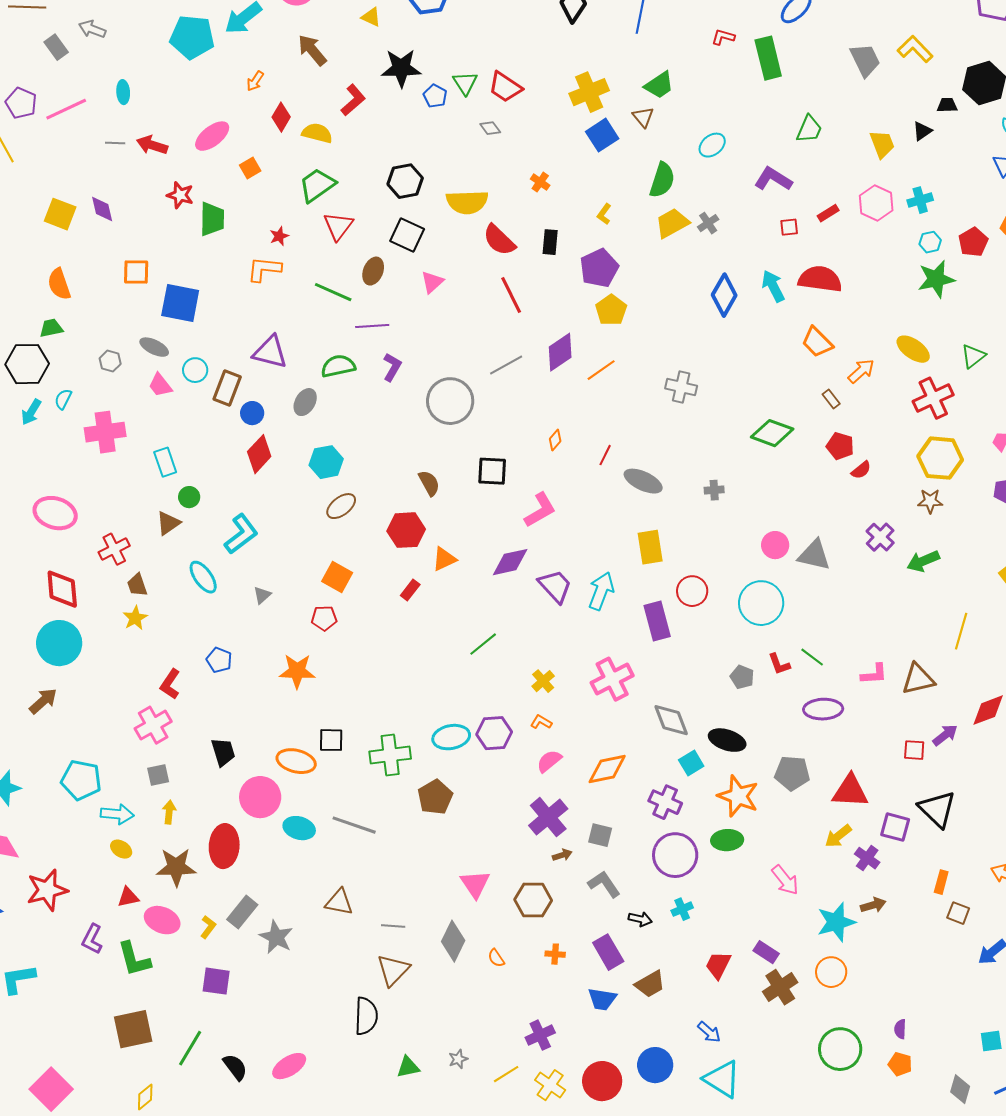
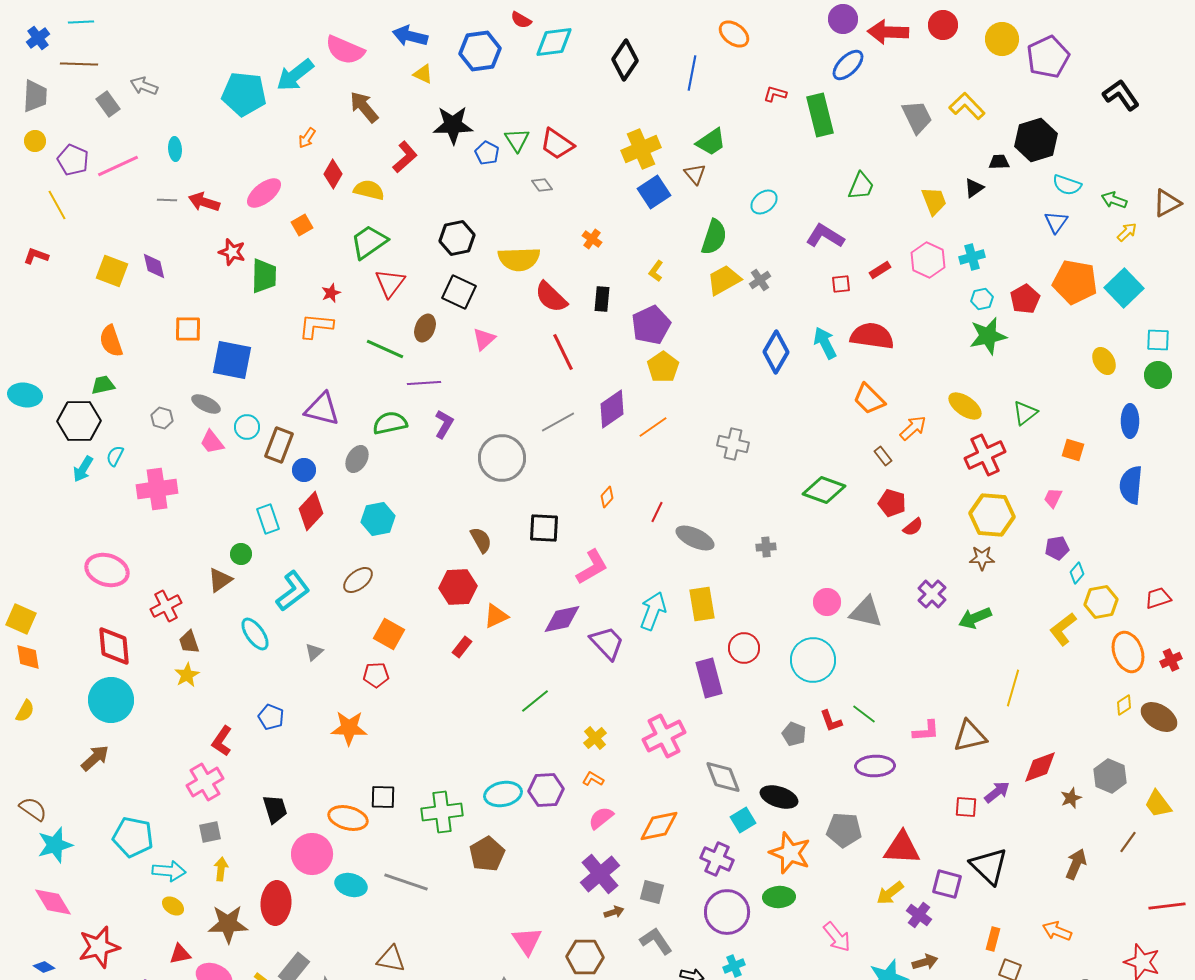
cyan rectangle: (165, 462) -> (268, 519), moved
brown ellipse: (341, 506) -> (358, 580), moved
cyan arrow: (601, 591) -> (653, 611), moved

